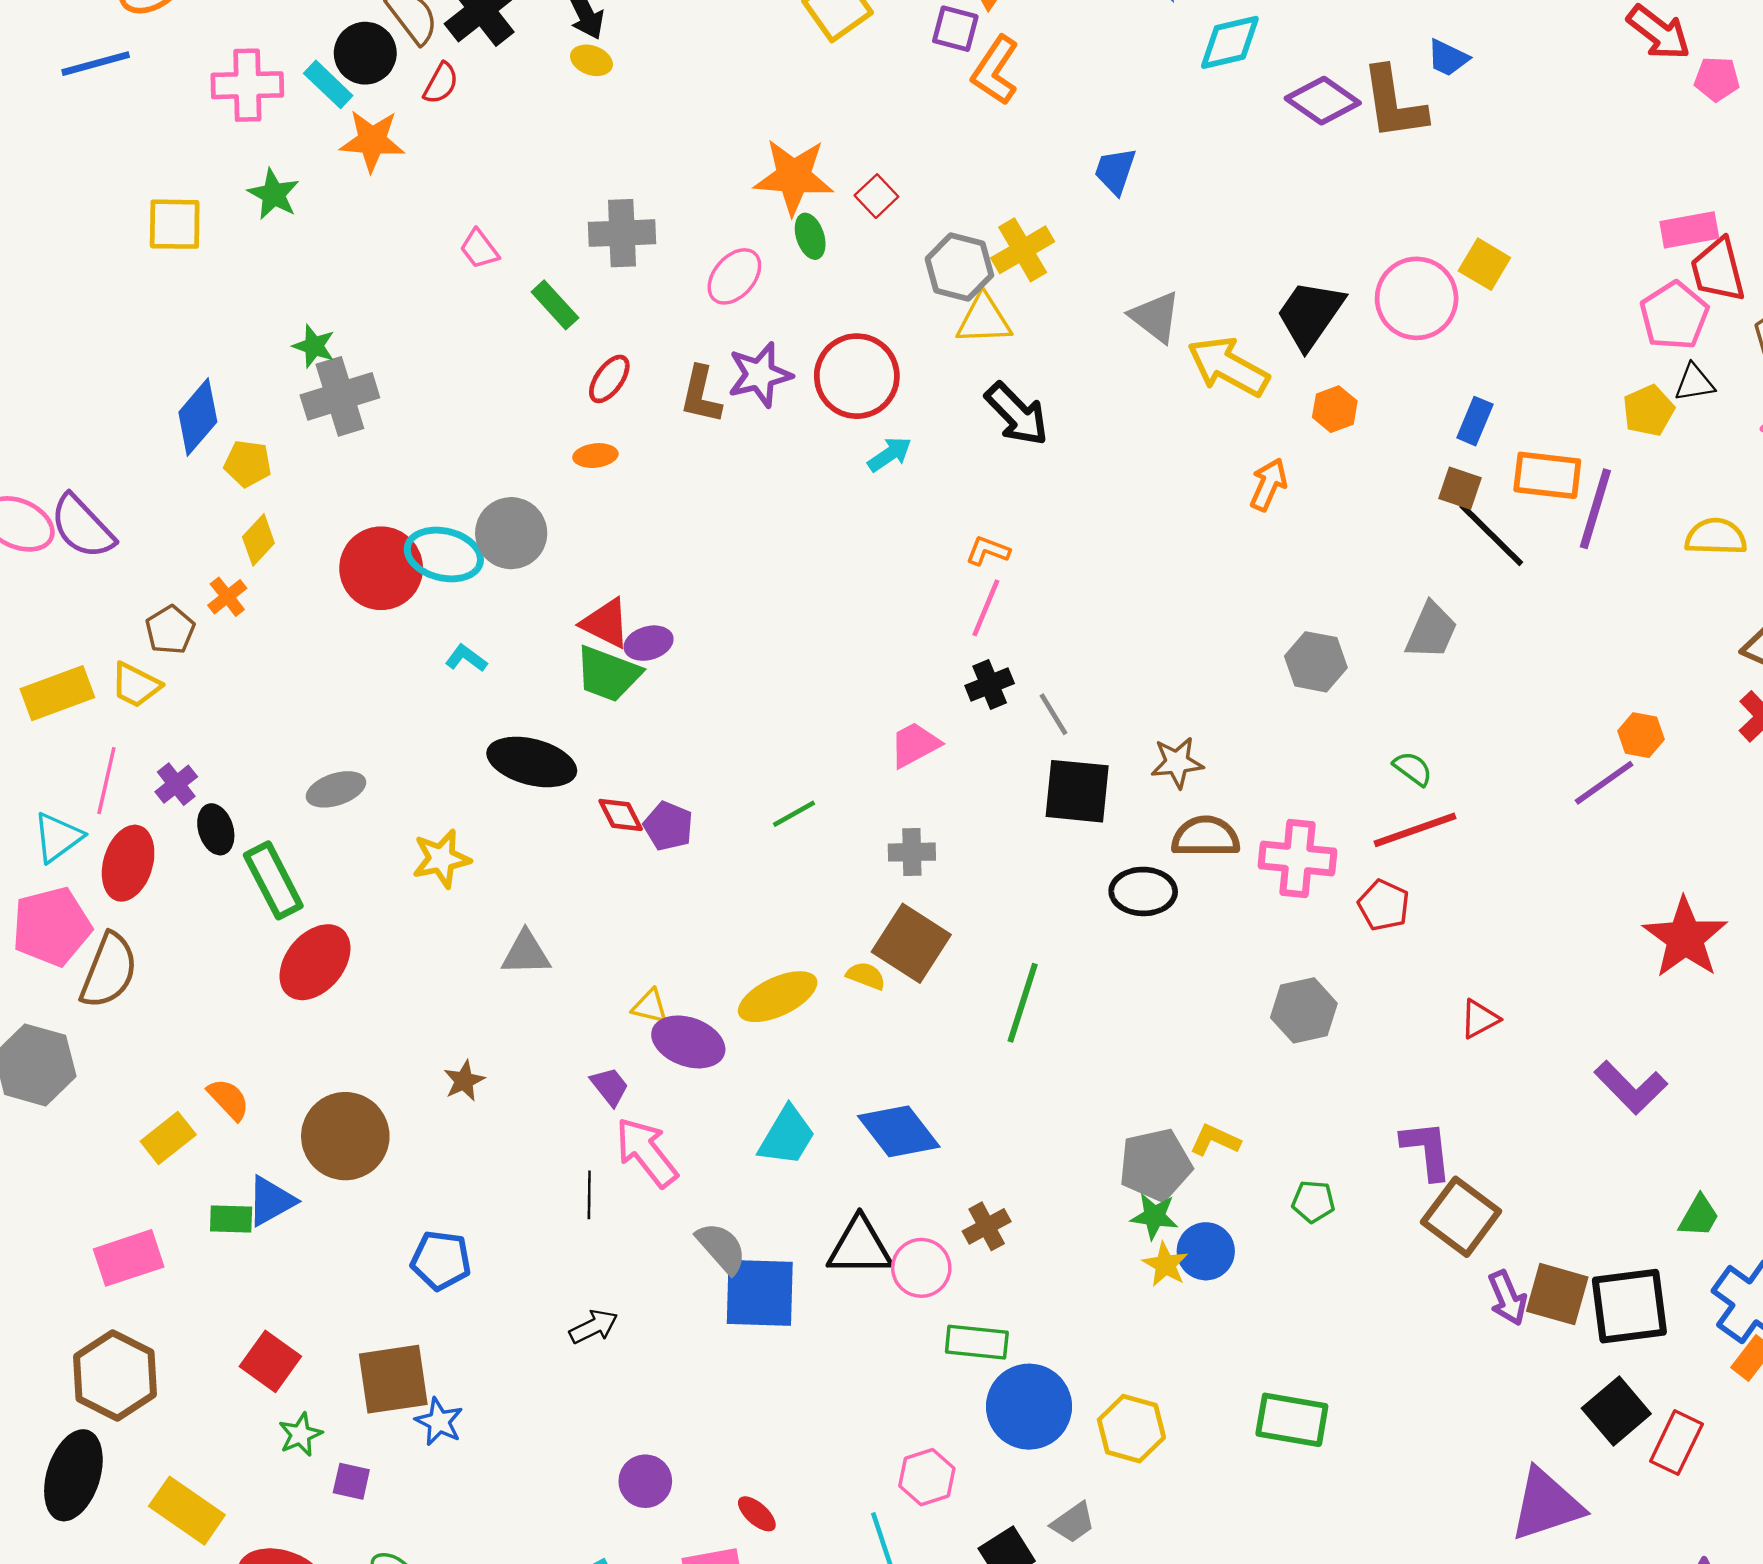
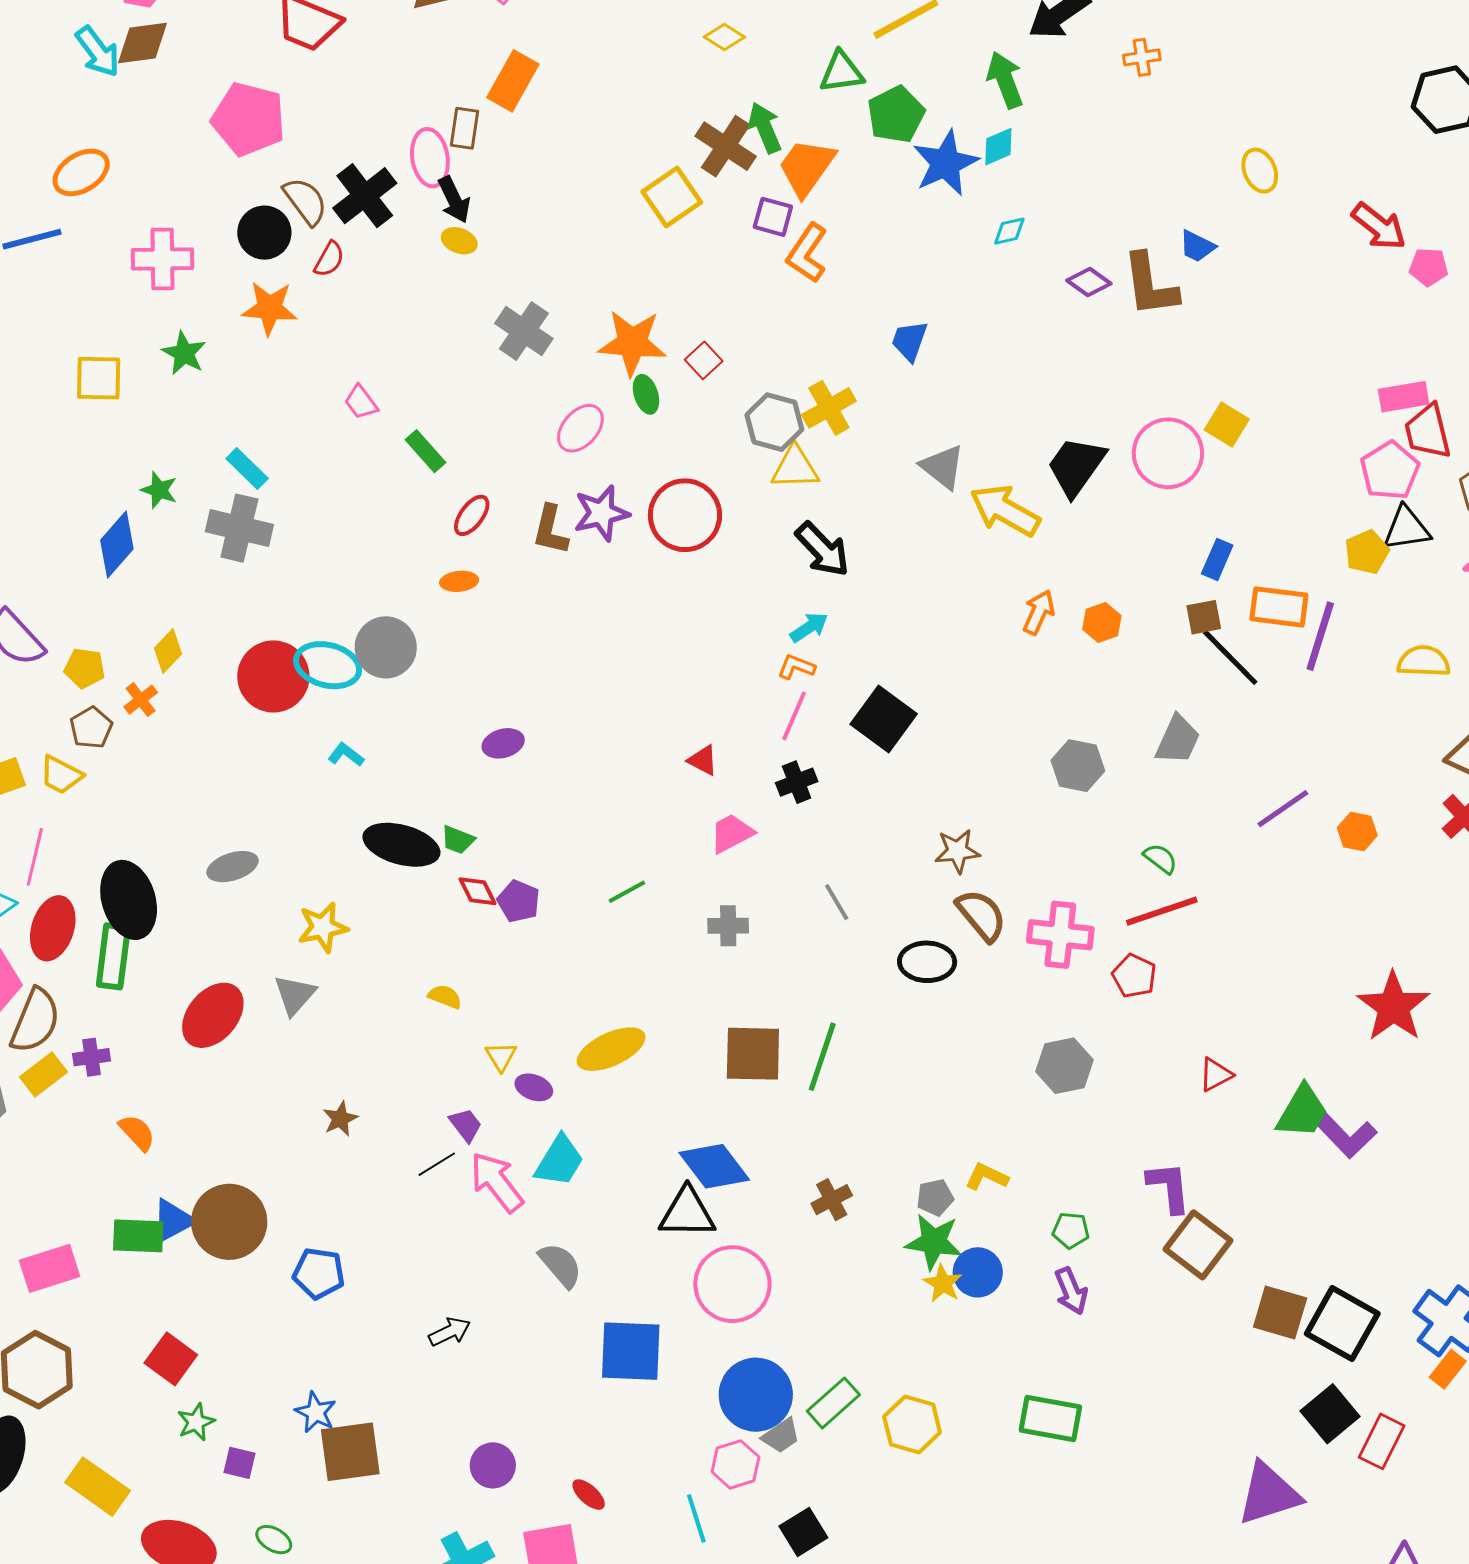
cyan diamond: (1230, 42) -> (1009, 231), size x0.6
cyan rectangle: (328, 84) -> (247, 469), moved
purple diamond: (1323, 101) -> (1089, 282), size x0.7
gray cross: (622, 233) -> (524, 331), moved, turned 36
green star: (314, 346) -> (159, 490), moved
black triangle: (1694, 383) -> (1407, 529), size x1.4
gray cross: (340, 396) -> (239, 528), turned 30
orange hexagon: (1335, 409) -> (1102, 623), moved
cyan arrow: (890, 454) -> (809, 627), moved
yellow pentagon: (248, 464) -> (85, 668), moved
brown square: (1460, 488) -> (1204, 617), turned -30
red triangle: (606, 623) -> (703, 760), moved, size x0.7
green trapezoid: (608, 674) -> (458, 840), moved, size x0.6
gray line: (1054, 714) -> (837, 902), moved
purple line: (1604, 783) -> (1283, 809), moved
purple cross: (176, 784) -> (92, 1057), moved, turned 30
black square: (1077, 791) -> (884, 719), moved, turned 30
black ellipse: (216, 829) -> (129, 900), size x1.8
brown semicircle: (1206, 837) -> (981, 915), turned 50
green rectangle: (273, 880) -> (113, 956), moved, turned 34
brown square: (911, 943) -> (753, 1054), moved, turned -32
gray triangle: (526, 953) -> (295, 995), moved, turned -48
yellow semicircle: (866, 976) -> (445, 997), moved
yellow triangle: (650, 1006) -> (501, 1056), turned 44
purple ellipse: (688, 1042) -> (534, 1087), size x0.6
brown circle: (345, 1136) -> (229, 1222), moved
cyan trapezoid: (787, 1136) -> (559, 1161), moved
yellow rectangle: (168, 1138) -> (44, 1074), moved
gray pentagon: (1155, 1165) -> (935, 1197), size x0.6
black line: (589, 1195) -> (437, 1164), moved, turned 57
green star: (1154, 1216) -> (934, 1242), size x1.4
green trapezoid: (1699, 1216) -> (1302, 1112), moved, size x1.5
green rectangle: (231, 1219) -> (138, 1236), size x1.4
brown cross: (987, 1226) -> (832, 1200), moved
black triangle: (860, 1247) -> (687, 1213), moved
pink circle: (921, 1268) -> (732, 1284), size x1.5
blue square: (760, 1293) -> (631, 1351), moved
purple arrow: (1507, 1298) -> (1071, 1291), moved
black square: (1629, 1306) -> (1342, 1324), turned 36
green rectangle: (977, 1342) -> (833, 1403), moved, turned -48
brown square: (393, 1379) -> (350, 1452), moved
blue circle: (1029, 1407) -> (756, 1395), moved
gray trapezoid: (1073, 1523) -> (781, 1436), moved

